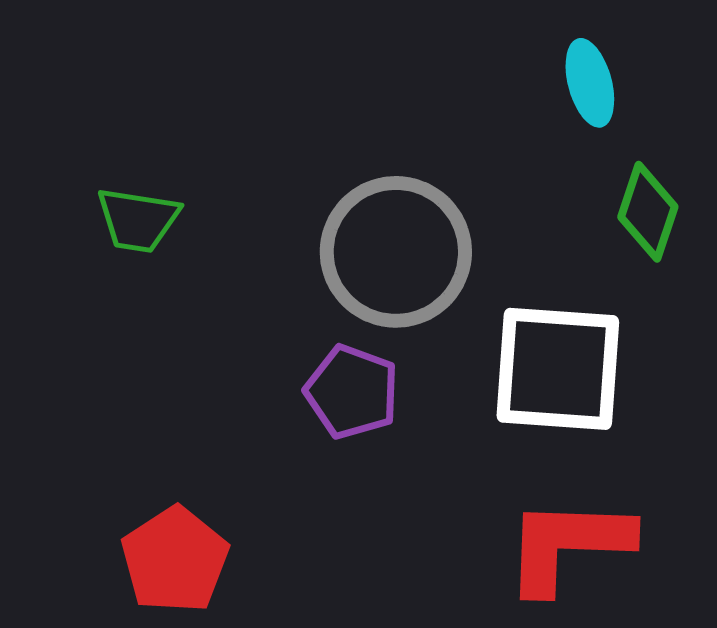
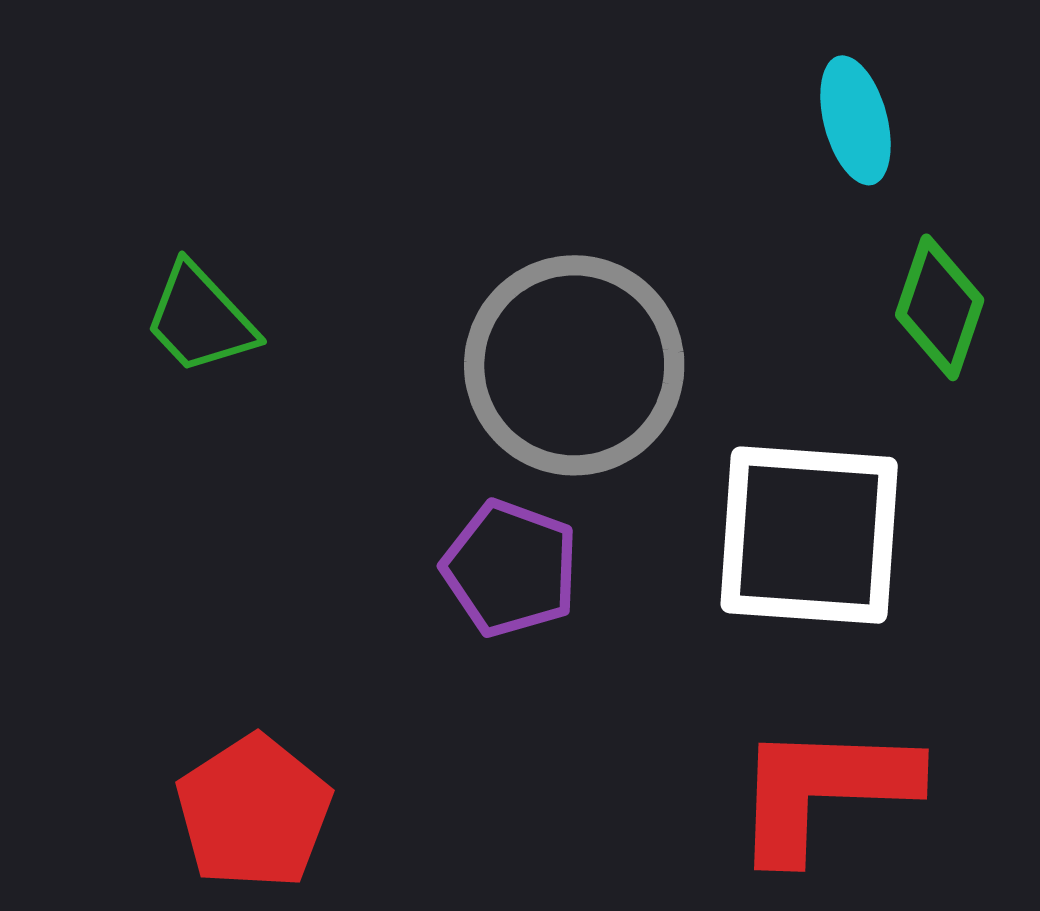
green trapezoid: (138, 220) -> (200, 319), turned 38

